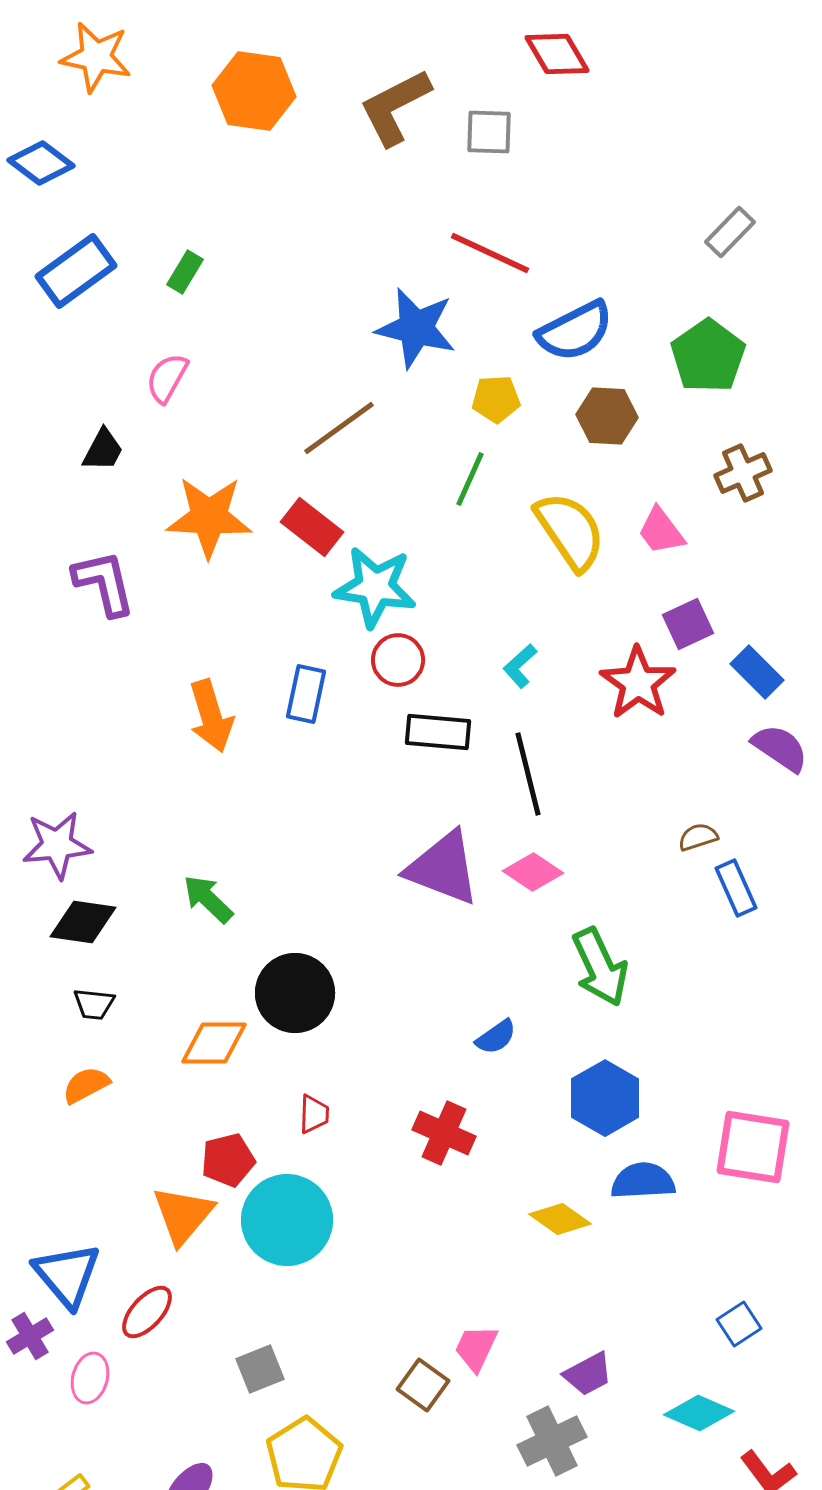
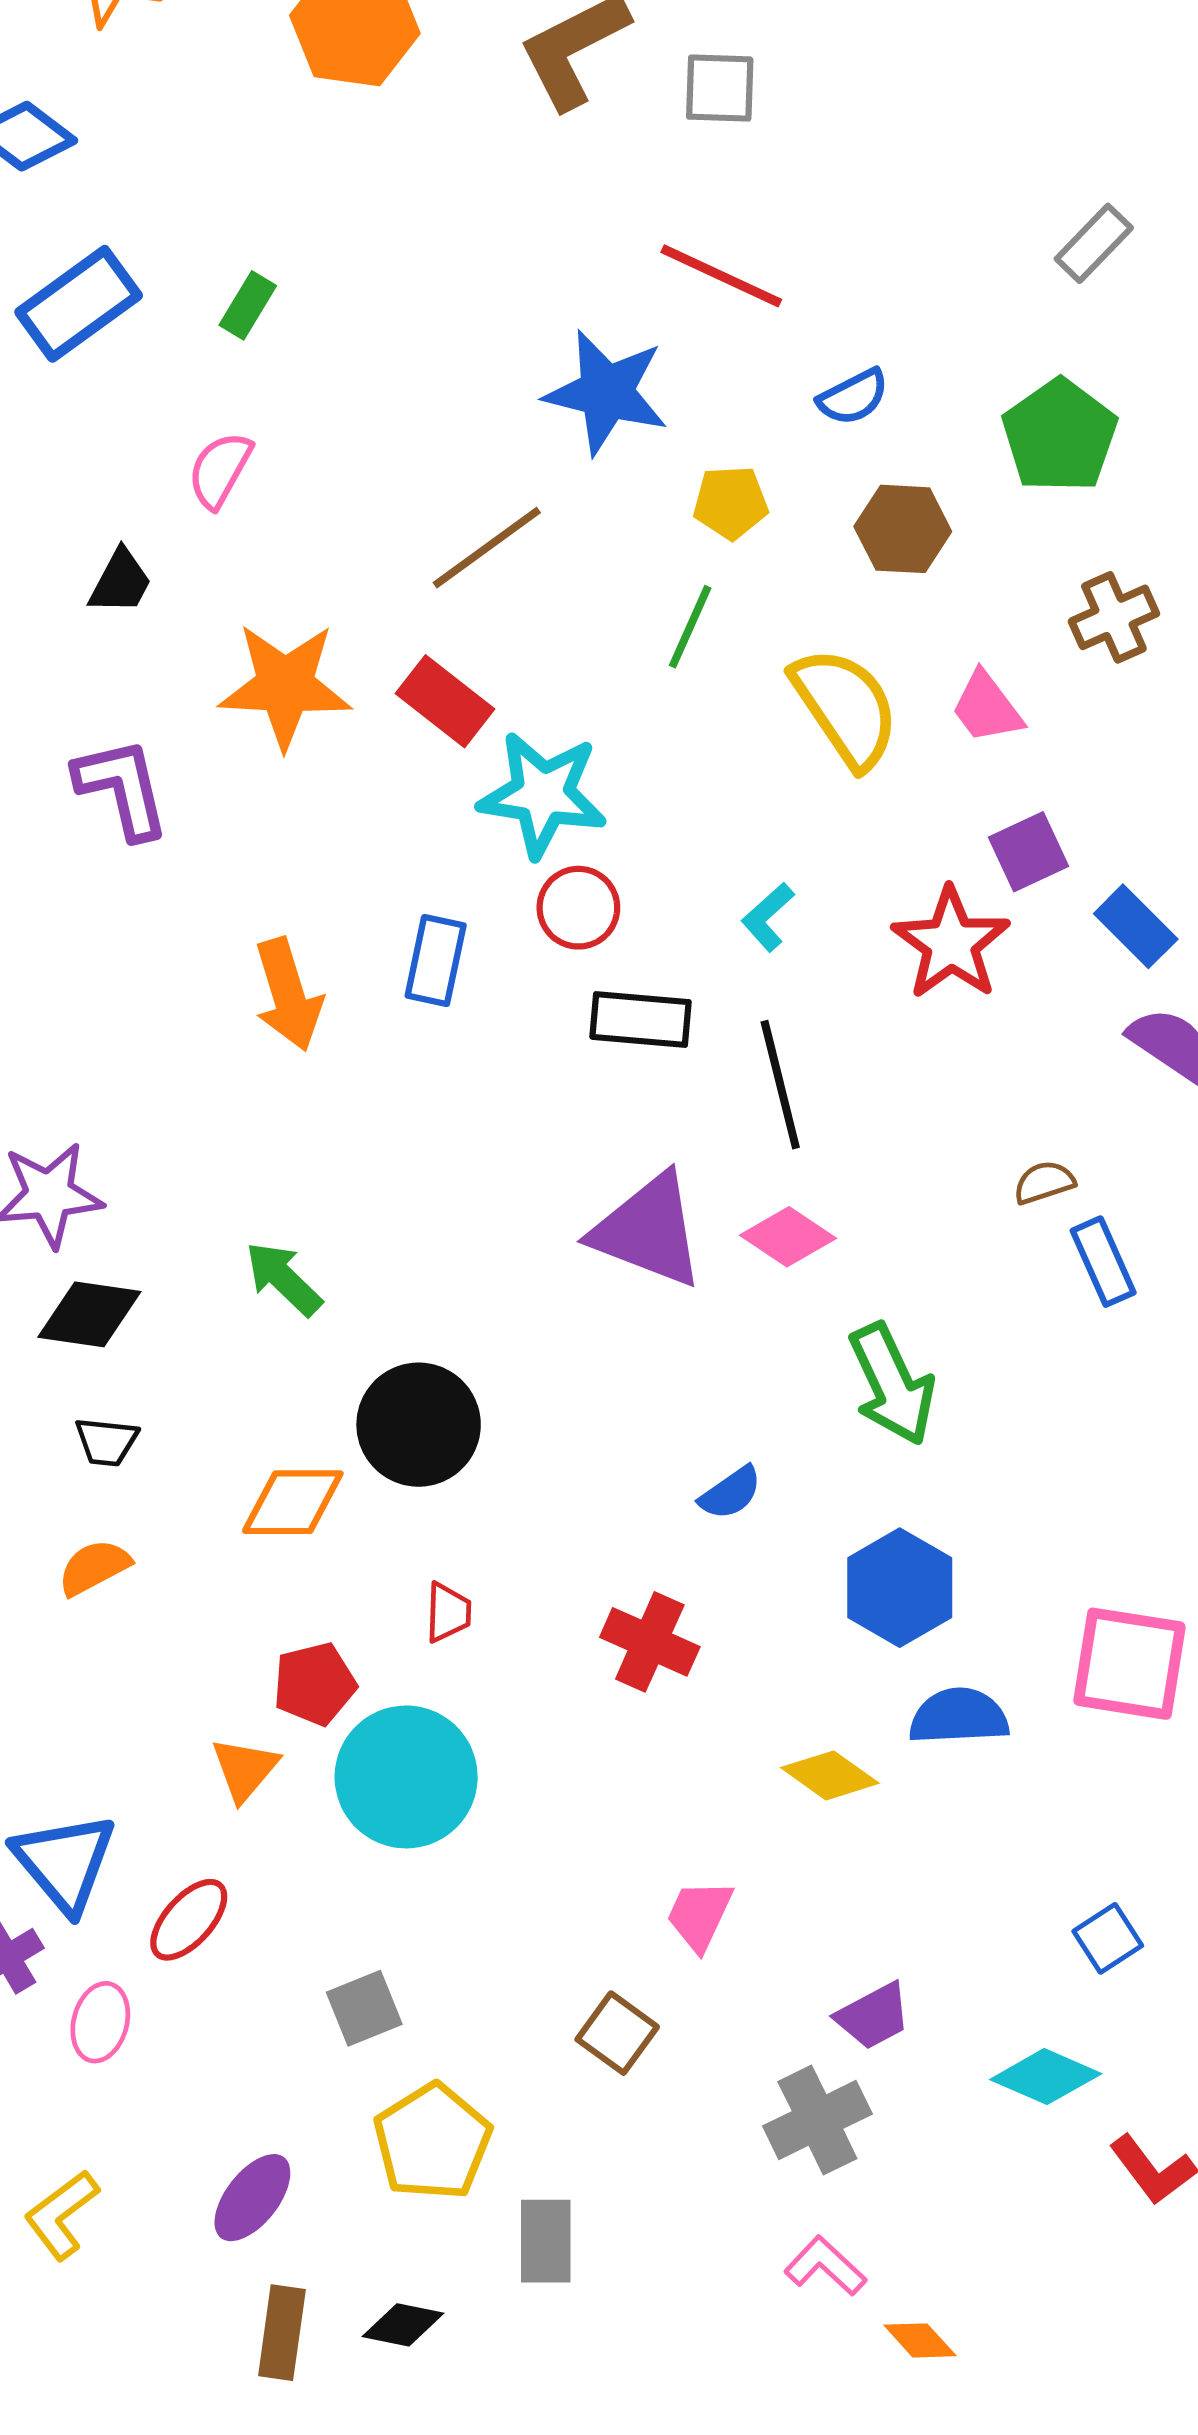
blue semicircle: (575, 331) -> (853, 397), size x0.6
orange triangle: (183, 1215) -> (245, 1769), size x0.7
pink trapezoid: (476, 1348) -> (699, 1915), moved

